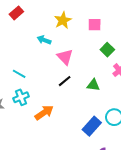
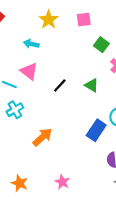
pink triangle: (65, 57) -> (29, 71), moved
green triangle: (93, 85) -> (92, 85), turned 32
orange arrow: (44, 113) -> (42, 137), moved

